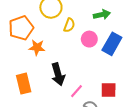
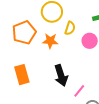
orange star: (37, 48) -> (50, 41), moved
orange rectangle: (24, 84) -> (22, 75), moved

